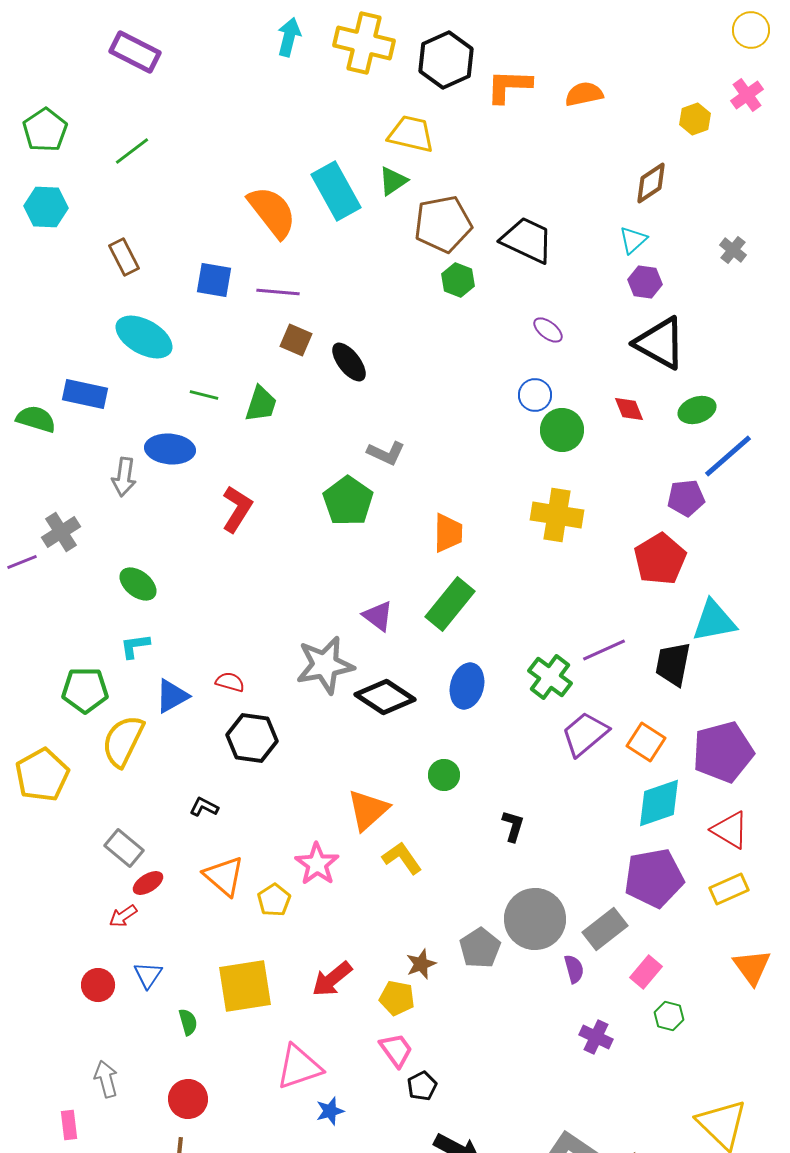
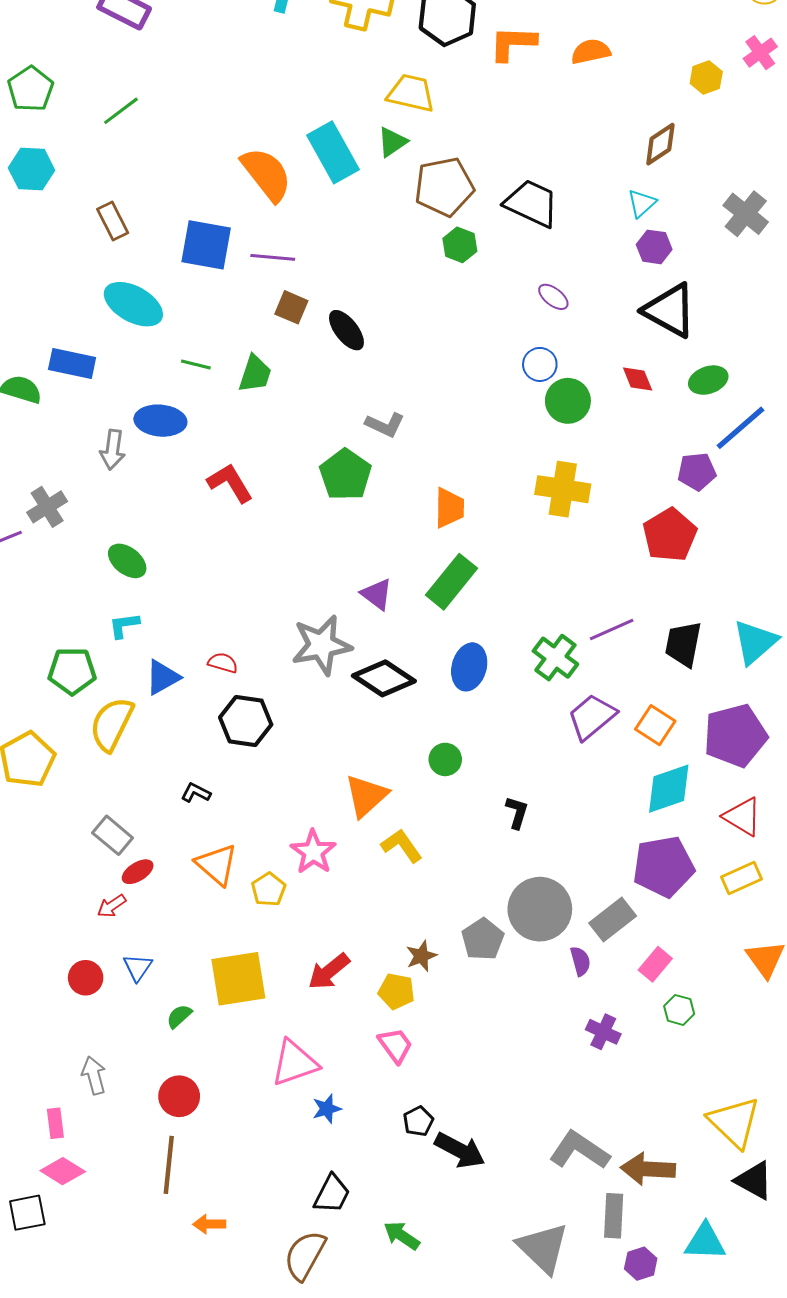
gray cross: (733, 250) -> (746, 214), size x1.6
blue square: (214, 280) -> (206, 245), size x1.4
red L-shape: (237, 509) -> (230, 483), turned -63
cyan triangle: (714, 621) -> (755, 642), moved, turned -30
green semicircle: (188, 1022) -> (179, 1016), turned -116
black pentagon: (422, 1086) -> (418, 1121), moved

